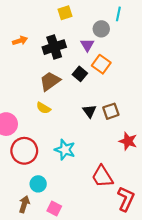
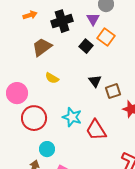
brown trapezoid: (50, 81) -> (42, 47), moved
brown square: (111, 111) -> (113, 91), moved
red trapezoid: (102, 176) -> (96, 130), moved

